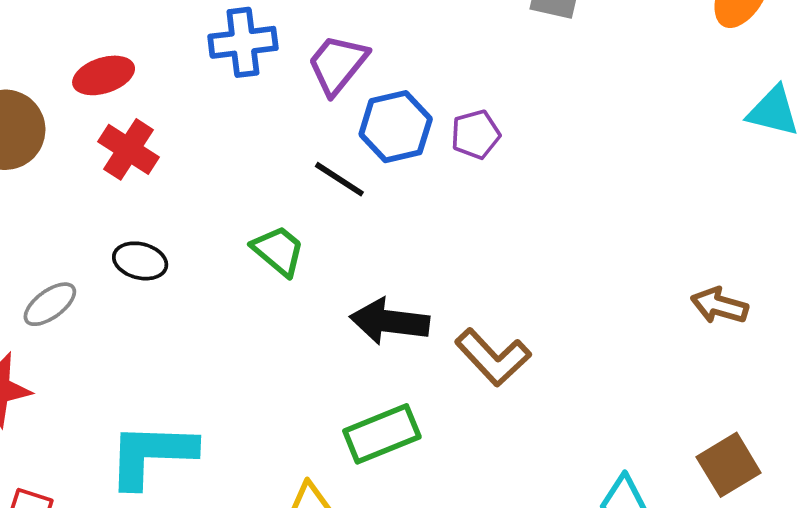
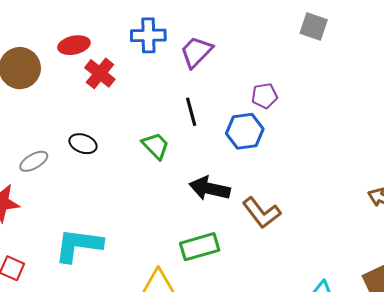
blue hexagon: (396, 127) -> (245, 131), moved
red cross: (129, 149) -> (100, 73), moved
black line: (339, 179) -> (191, 112), turned 36

